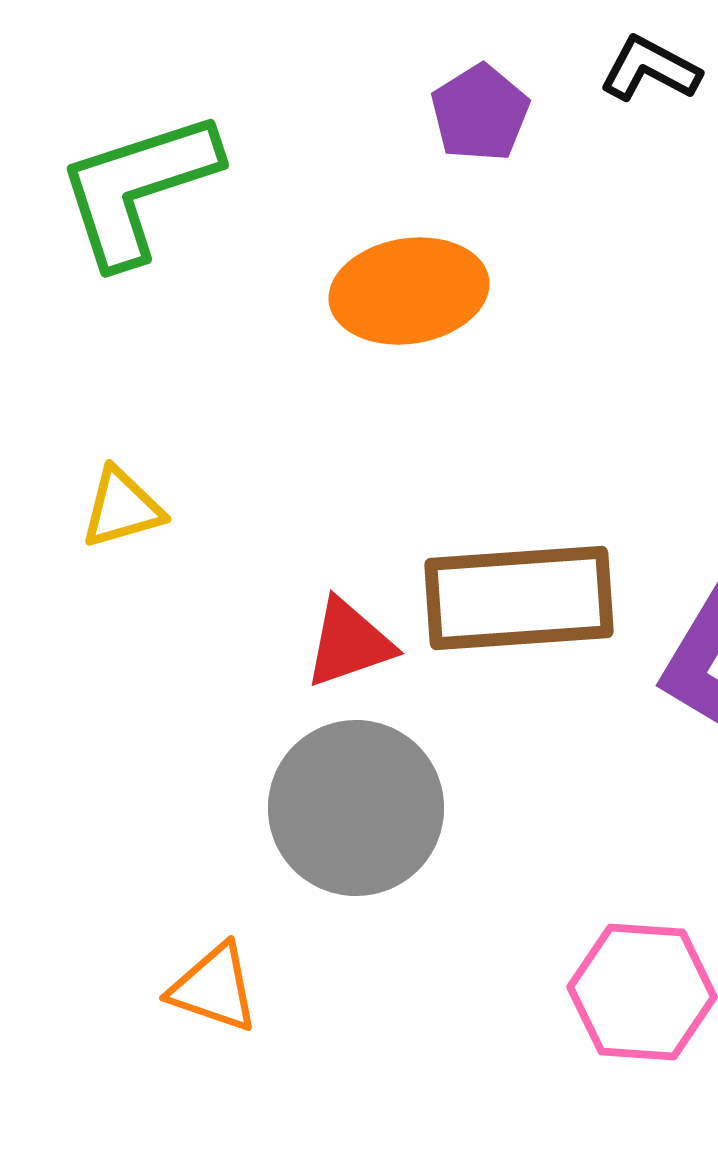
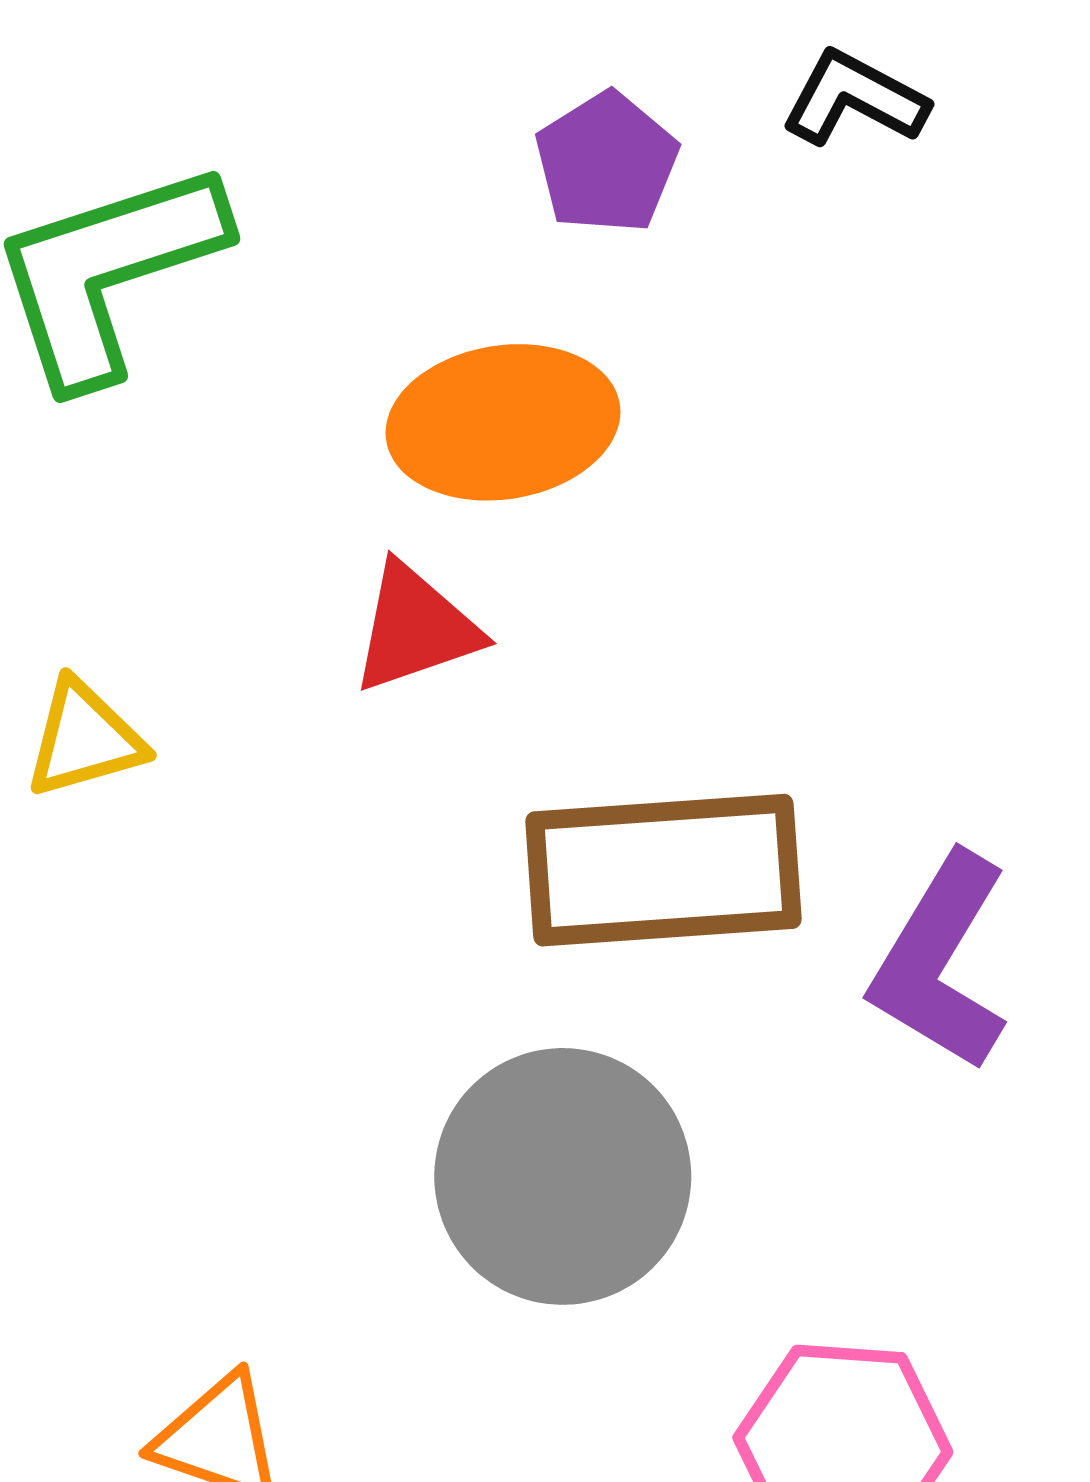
red triangle: (349, 643) -> (415, 628), moved
gray circle: (356, 808) -> (563, 1176), moved

